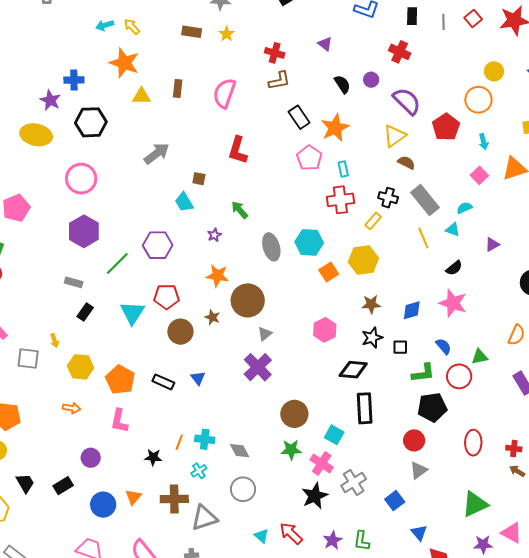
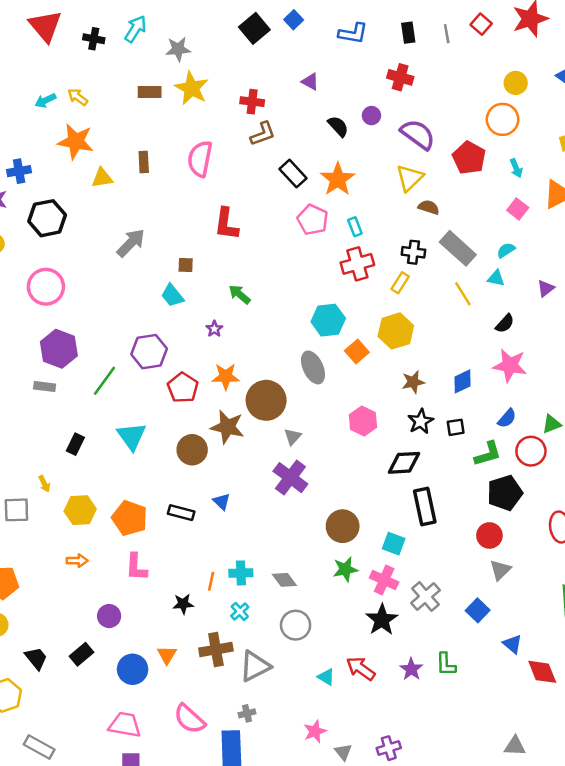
yellow star: (227, 34) -> (192, 88), size x1.8
gray ellipse: (271, 247) -> (313, 367), moved
gray rectangle: (74, 282) -> (45, 386), moved
red pentagon: (167, 297) -> (183, 388), moved, turned -30
brown star: (212, 317) -> (227, 427), size x1.8
blue semicircle: (444, 346) -> (507, 418), turned 90

